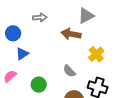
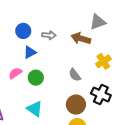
gray arrow: (40, 18) -> (49, 35), moved
green circle: (39, 85) -> (36, 78), moved

